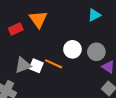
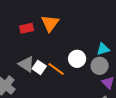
cyan triangle: (94, 15) -> (103, 49), moved
gray triangle: (23, 65) -> (26, 64), turned 42

